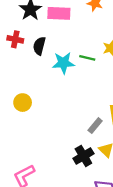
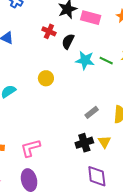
yellow circle: (23, 103) -> (46, 78), moved
gray rectangle: (95, 126) -> (92, 112), moved

